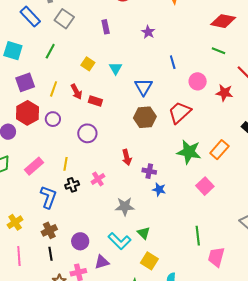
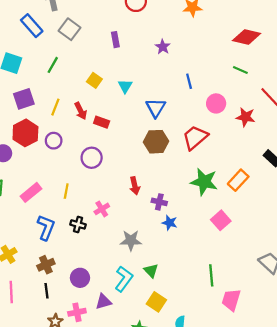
black cross: (72, 185) -> (78, 224), moved, turned 32
cyan L-shape: (120, 241) -> (124, 279), turned -100

